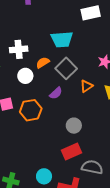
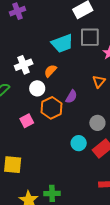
gray square: (66, 68) -> (90, 37), moved, turned -30
orange hexagon: (31, 110) -> (52, 108), moved
cyan circle: (44, 176) -> (79, 143), moved

